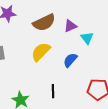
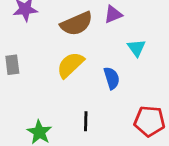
purple triangle: (70, 26) -> (113, 14), moved
blue semicircle: (70, 60) -> (112, 78), turned 119

